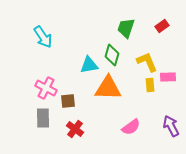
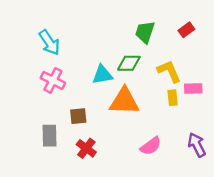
green diamond: (112, 55) -> (129, 63), turned 75
pink cross: (46, 88) -> (53, 80), moved

